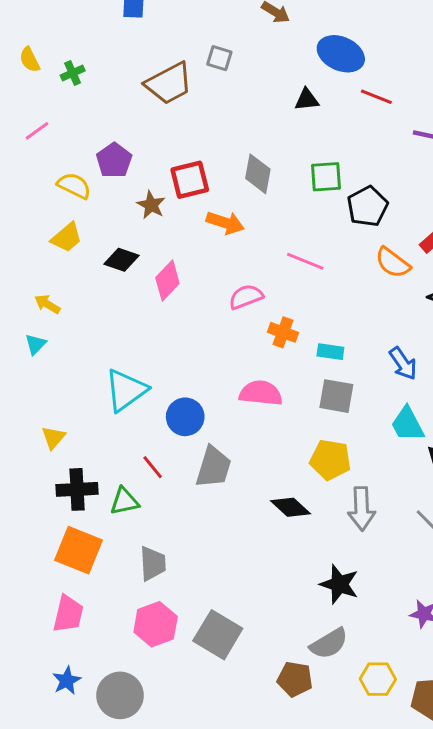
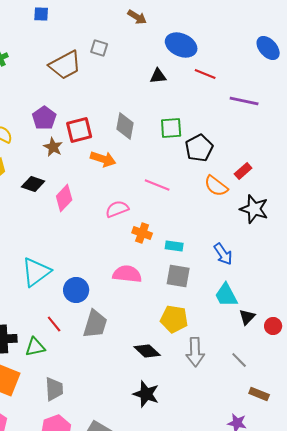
purple pentagon: (114, 160) -> (44, 118), moved
black star: (339, 584) -> (146, 394), moved

